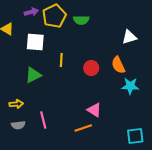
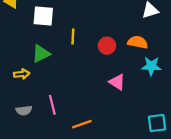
orange semicircle: (118, 65) -> (138, 42), turned 126
yellow arrow: (16, 104) -> (22, 74), moved
pink triangle: (94, 110) -> (117, 82), moved
orange line: (83, 128) -> (82, 124), moved

